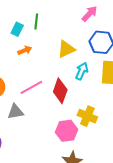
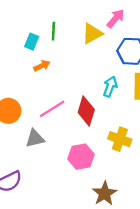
yellow triangle: (66, 49) -> (92, 34), moved
pink hexagon: (67, 131) -> (81, 157), moved

